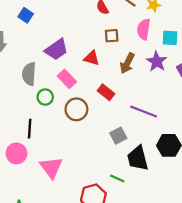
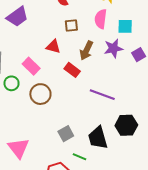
purple trapezoid: (56, 50) -> (17, 17), moved
purple star: (157, 62) -> (113, 48), turned 30
red rectangle: (106, 92) -> (72, 70), moved
gray square: (118, 136) -> (66, 134), moved

